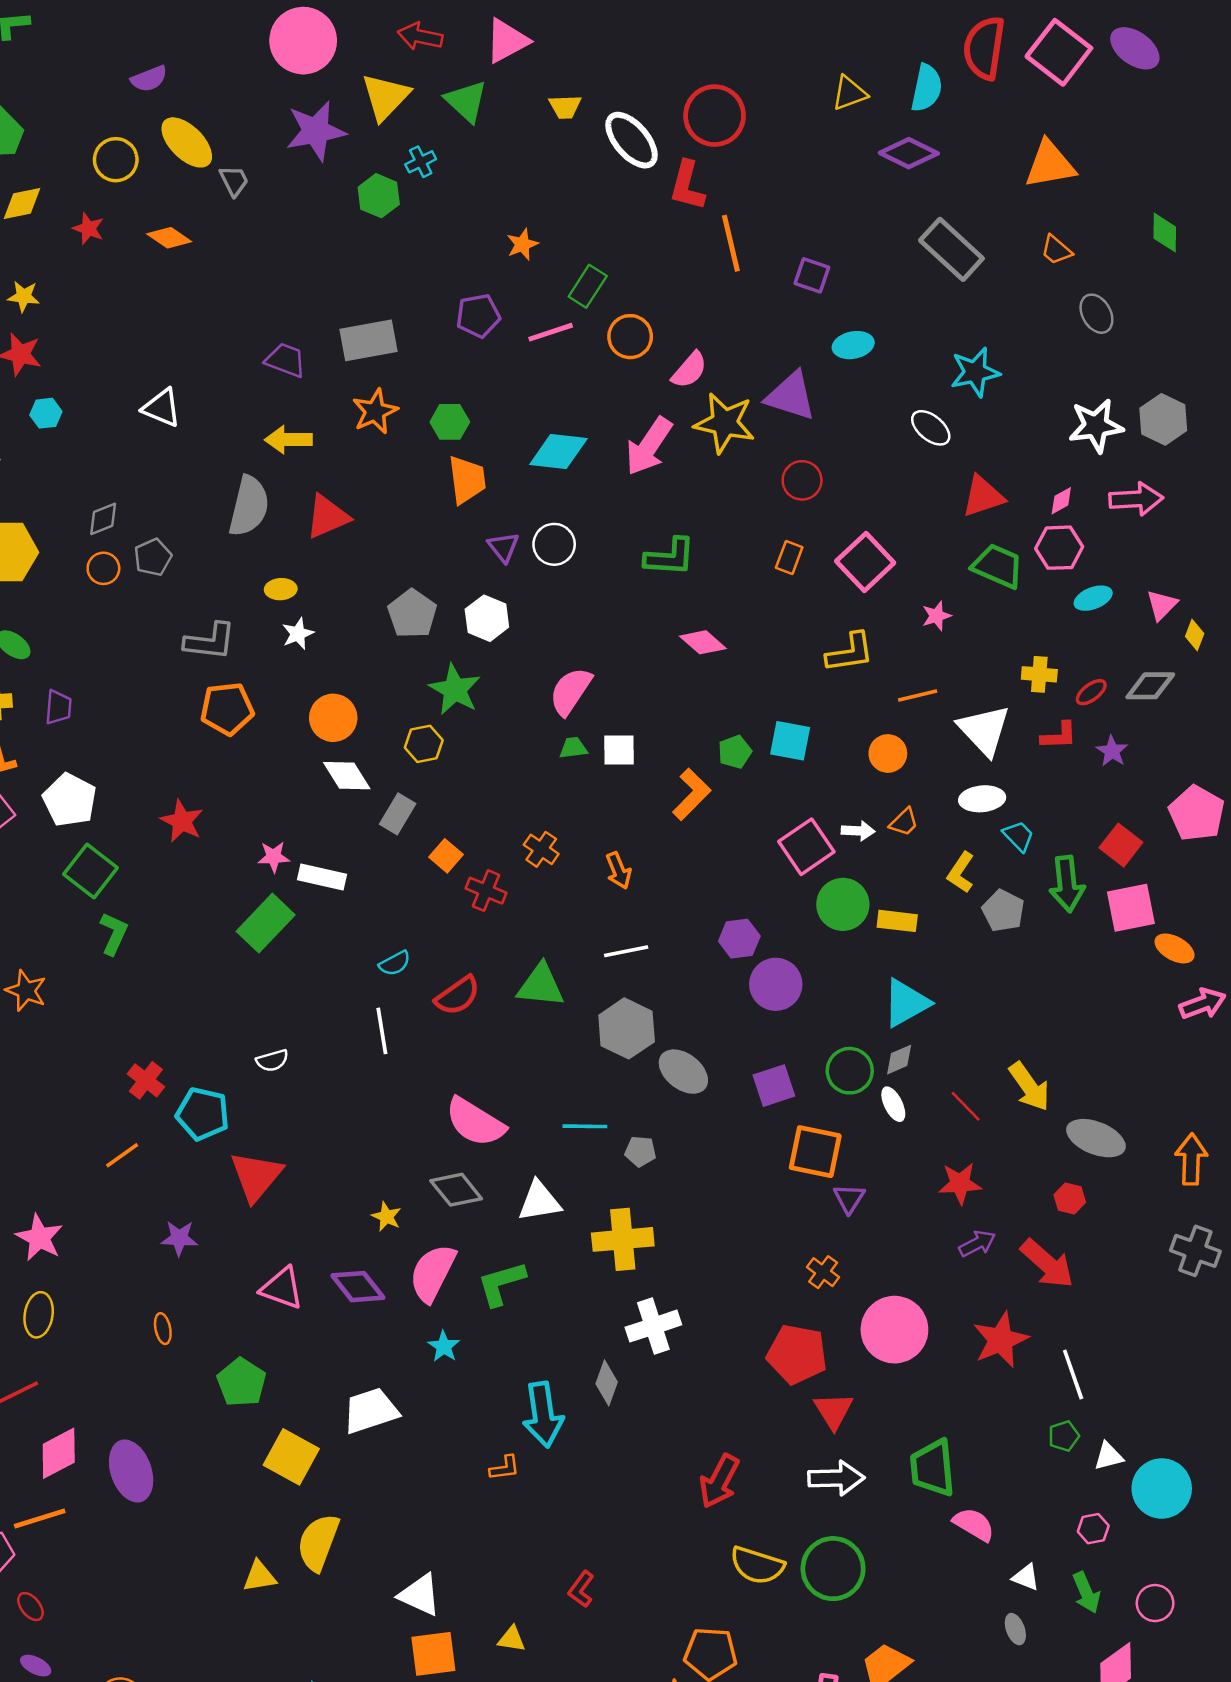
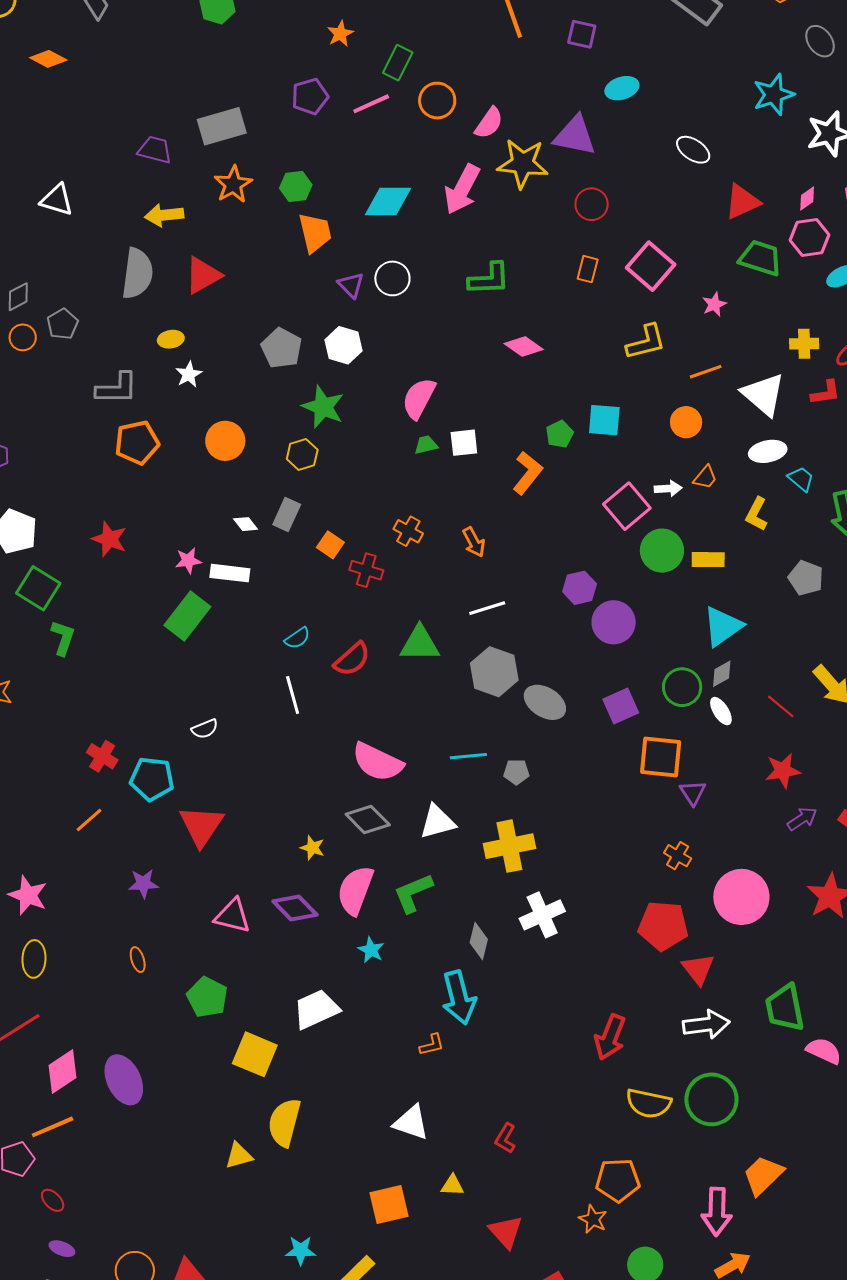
cyan star: (975, 372) -> (774, 95), moved
white diamond: (347, 776) -> (246, 524), moved, size x0.6
gray pentagon: (1003, 911) -> (806, 578), moved
gray diamond: (607, 1383) -> (479, 941), moved
white triangle: (420, 1595) -> (411, 1123), moved

